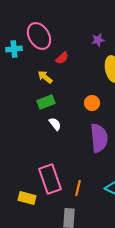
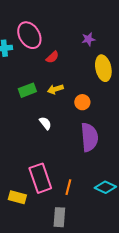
yellow arrow: (45, 77) -> (55, 89), moved, turned -56
green rectangle: (46, 102) -> (27, 90), moved

